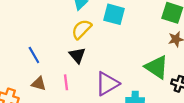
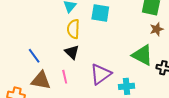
yellow semicircle: (82, 29) -> (73, 29), turned -36
brown triangle: (39, 84) -> (41, 80), size x1.5

